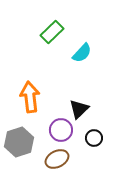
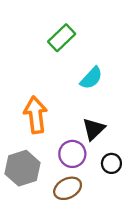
cyan semicircle: (82, 53) -> (91, 78), moved

